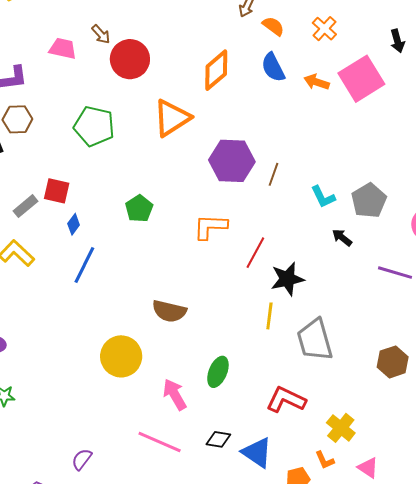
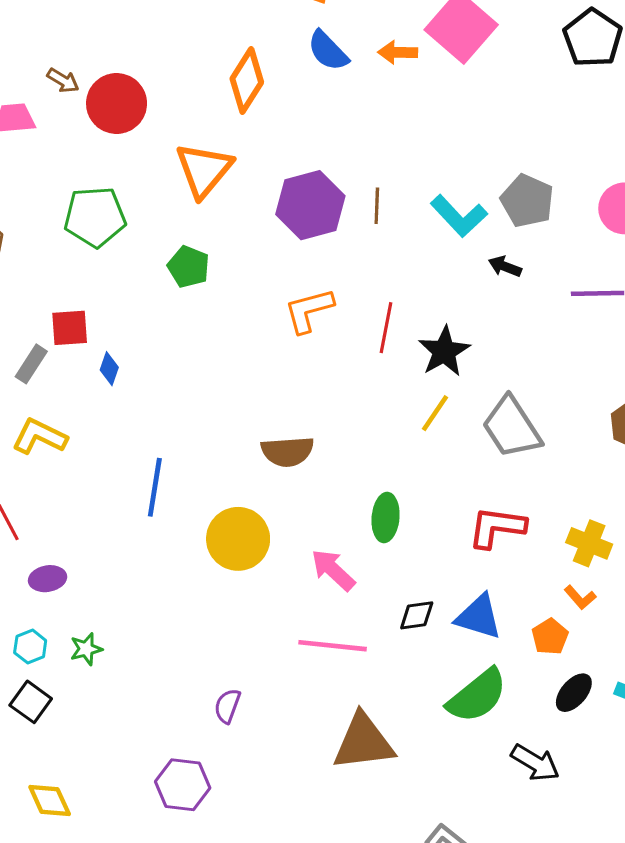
cyan L-shape: (323, 197) -> (459, 216), size x1.4
green pentagon: (139, 208) -> (189, 267), moved
blue line: (84, 265) -> (155, 487), moved
yellow line: (269, 316) -> (435, 413), turned 44

